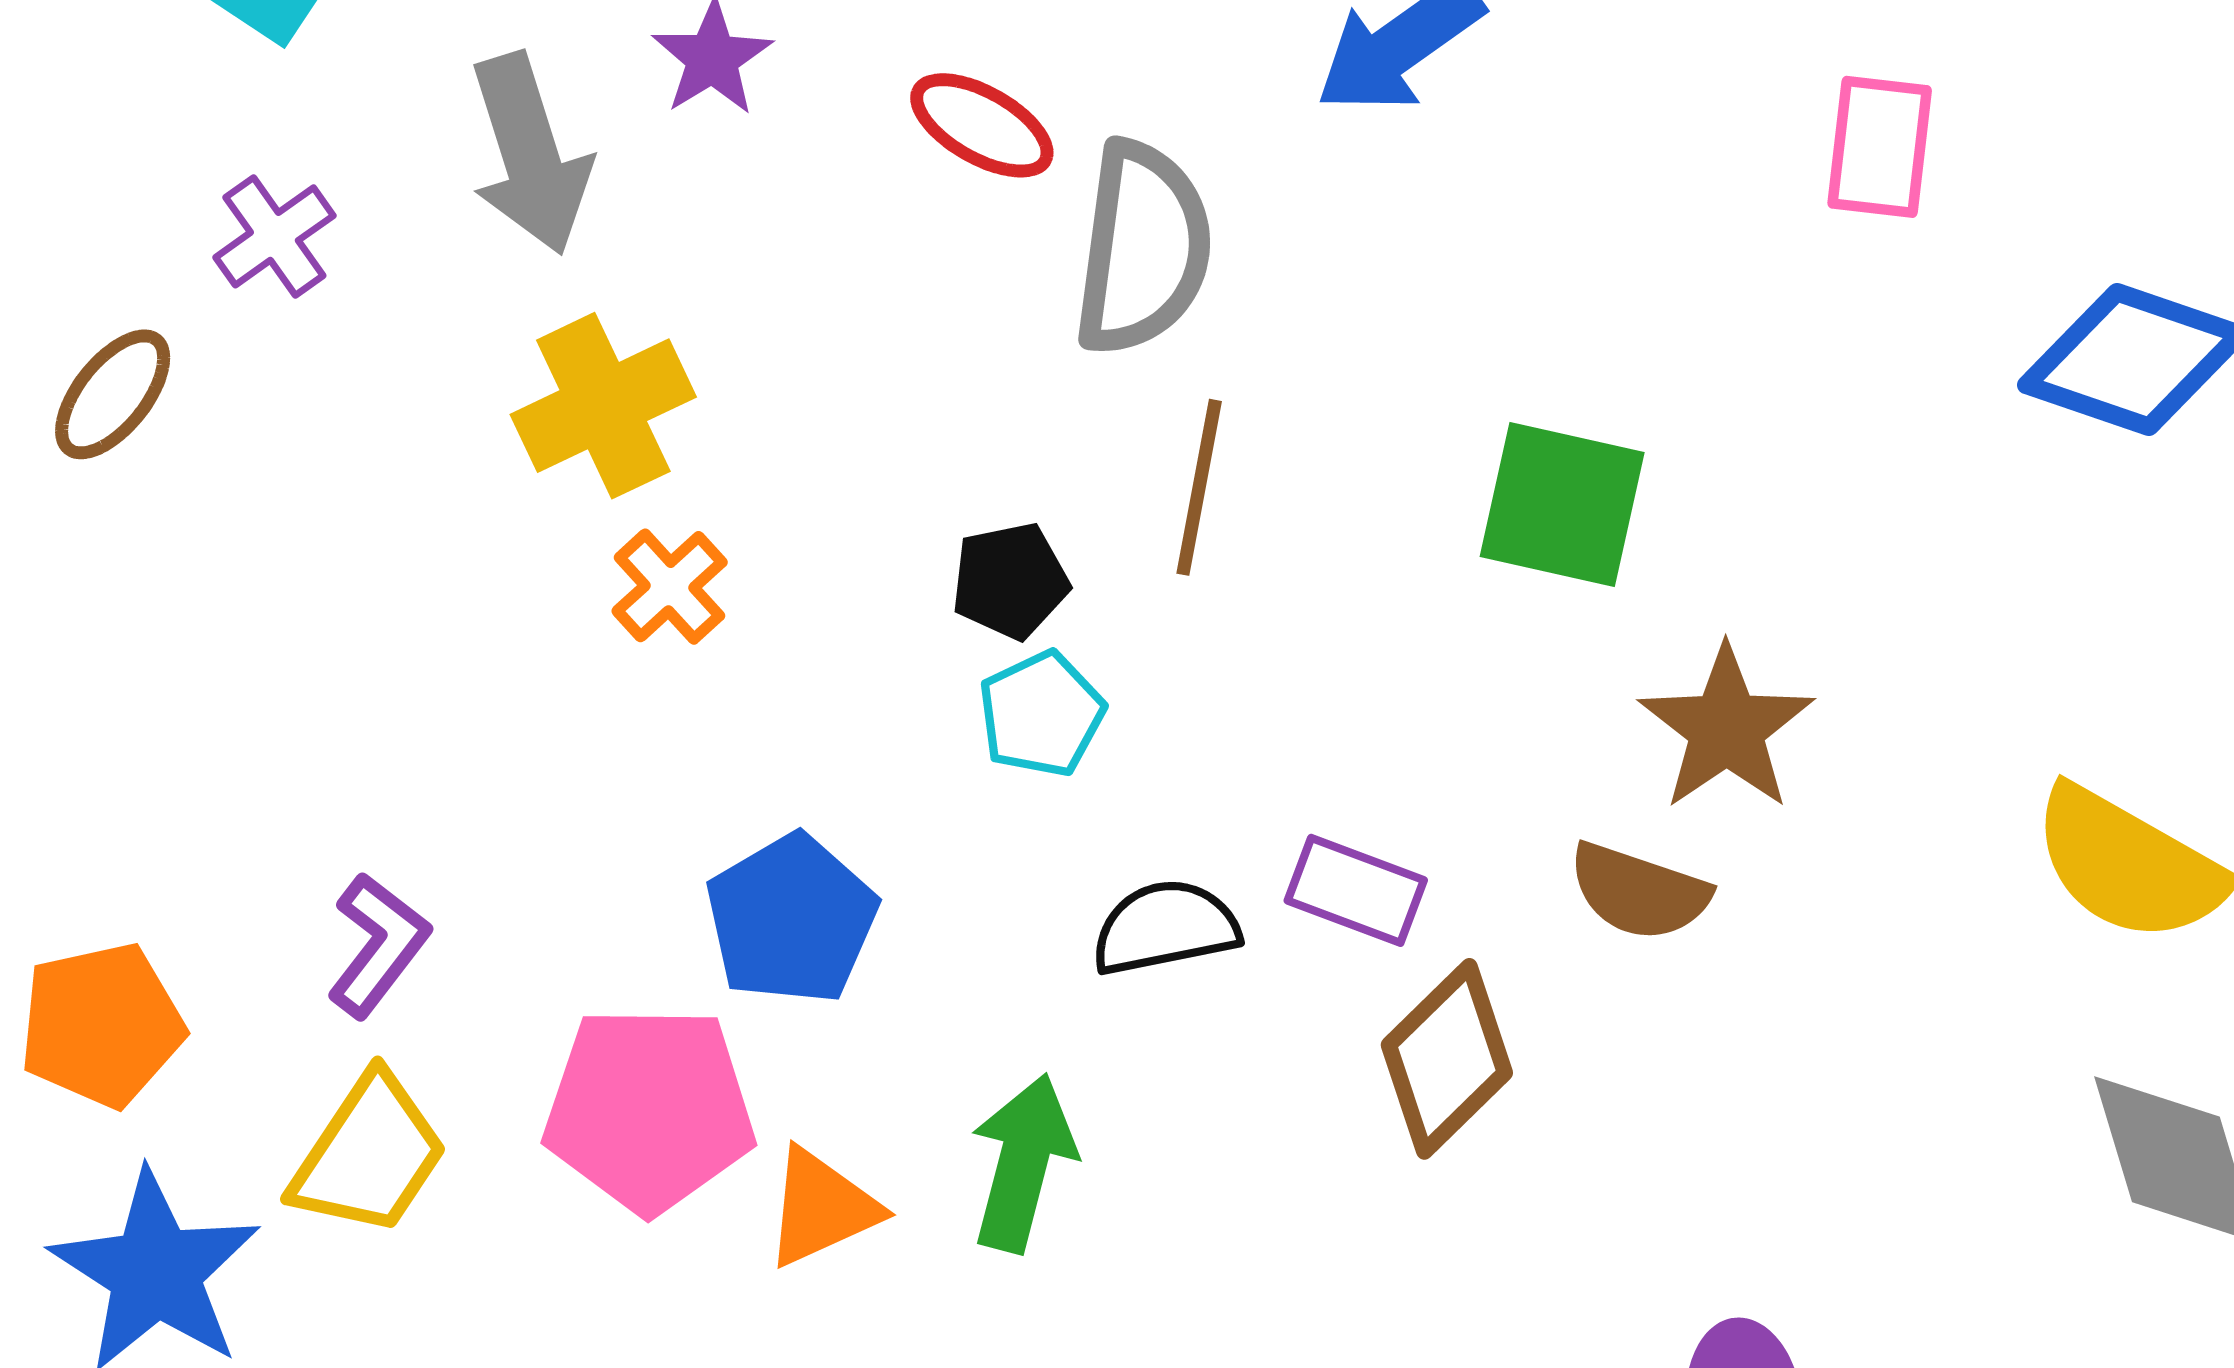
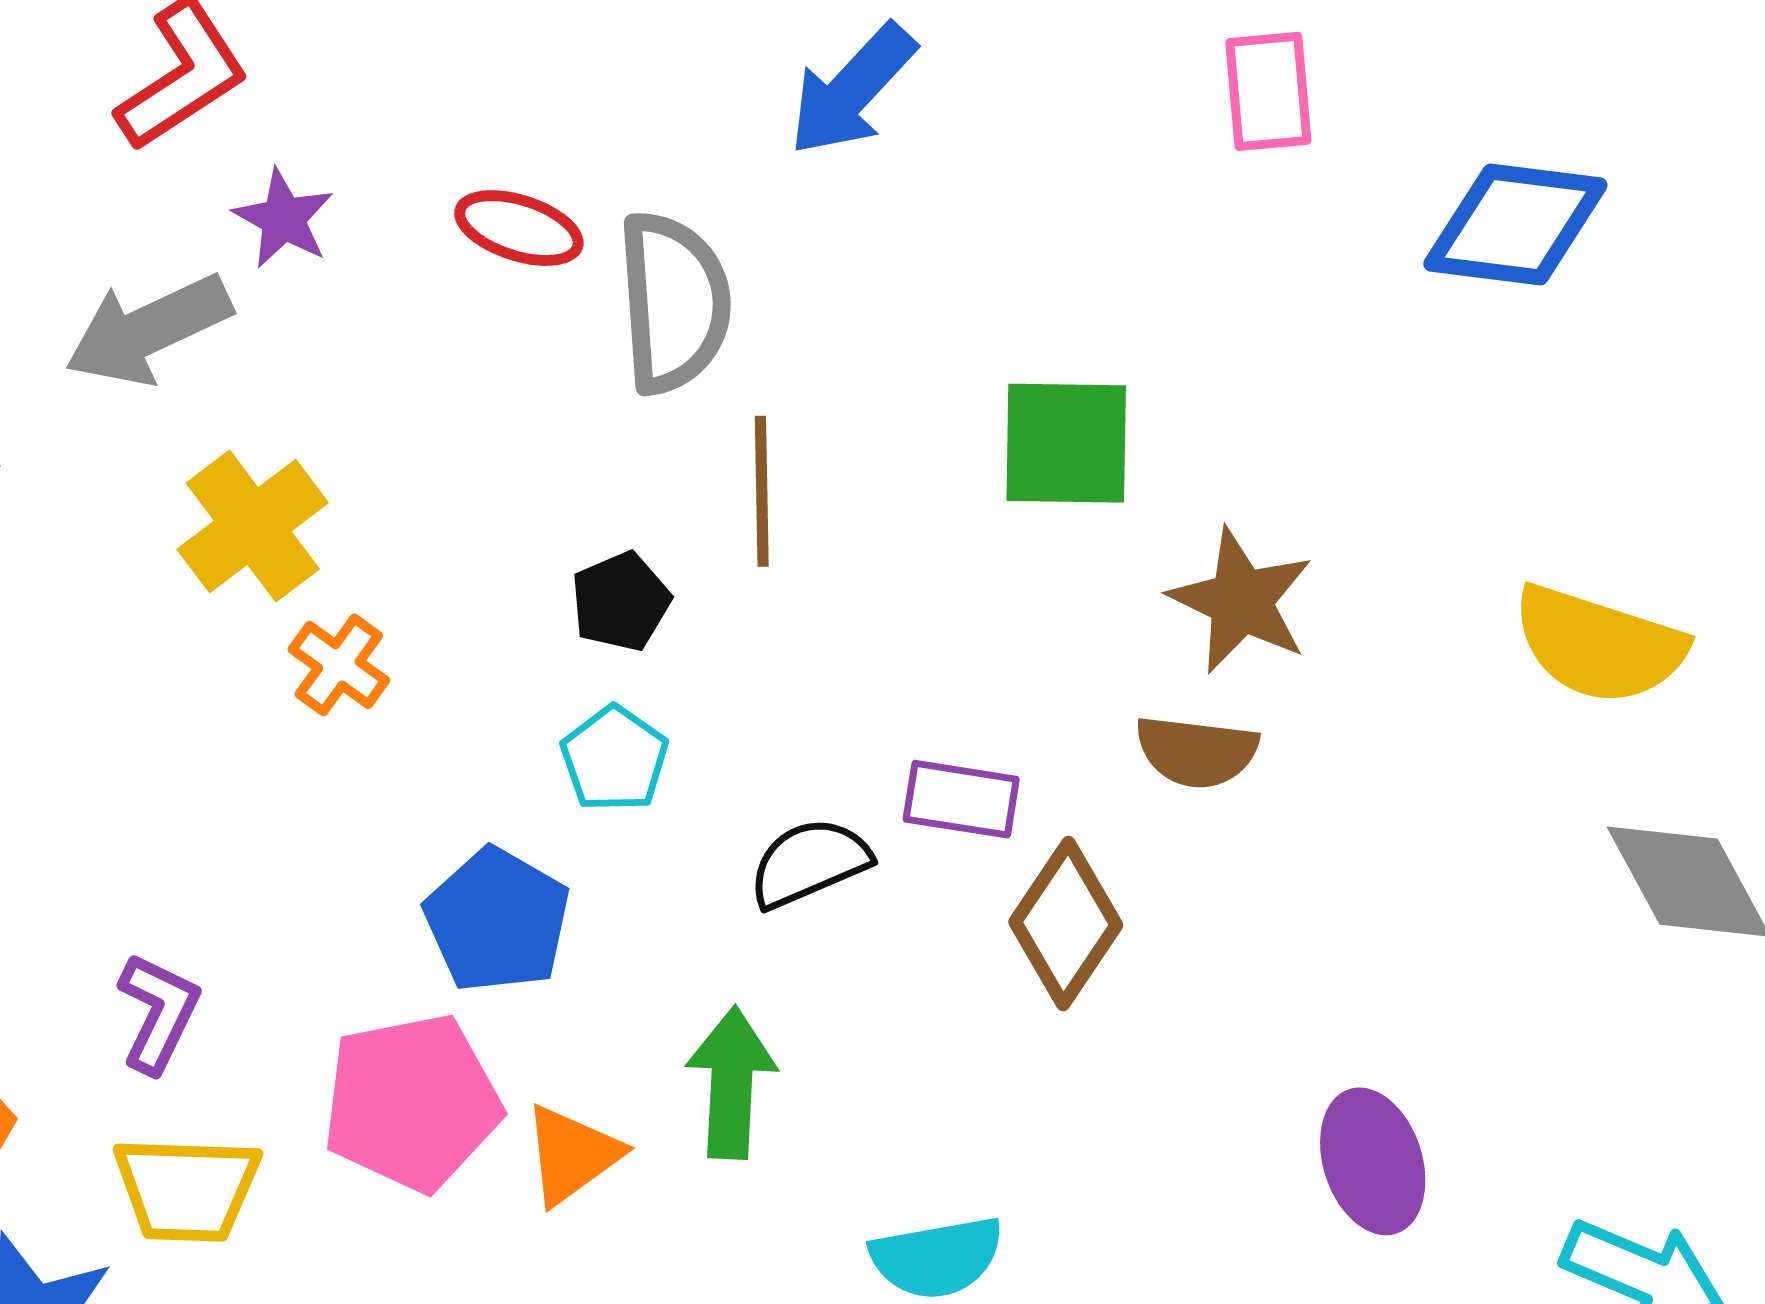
gray arrow: (530, 154) -> (148, 330), turned 94
cyan pentagon: (1041, 714) -> (614, 759), moved
yellow trapezoid: (369, 1155) -> (187, 1189), turned 70

